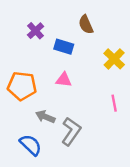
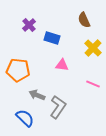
brown semicircle: (86, 25) -> (84, 20), moved
pink triangle: (64, 80) -> (62, 65), moved
pink line: (114, 103) -> (93, 84), turned -56

